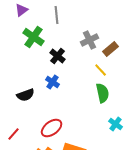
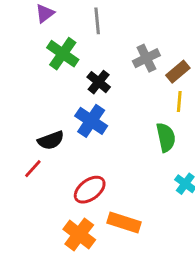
yellow line: (101, 70) -> (179, 101), moved, turned 48
blue cross: (53, 82) -> (91, 121), size x1.5
red line: (14, 134) -> (33, 169), moved

